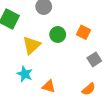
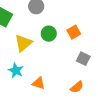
orange square: (84, 32) -> (74, 32), turned 32
gray square: (94, 59) -> (83, 59), turned -32

